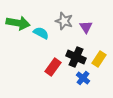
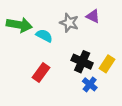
purple triangle: (86, 27) -> (93, 16), moved, turned -32
red rectangle: (53, 67) -> (41, 72), moved

